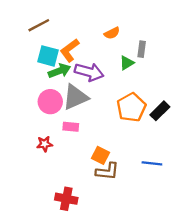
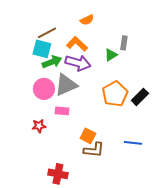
brown line: (39, 25) -> (47, 33), moved
orange semicircle: (112, 33) -> (87, 20), moved
orange L-shape: (70, 50) -> (77, 44), moved, turned 80

